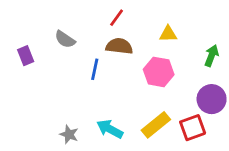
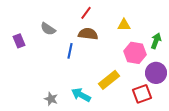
pink hexagon: (159, 72) -> (135, 53), moved
yellow rectangle: (156, 125) -> (109, 80), moved

